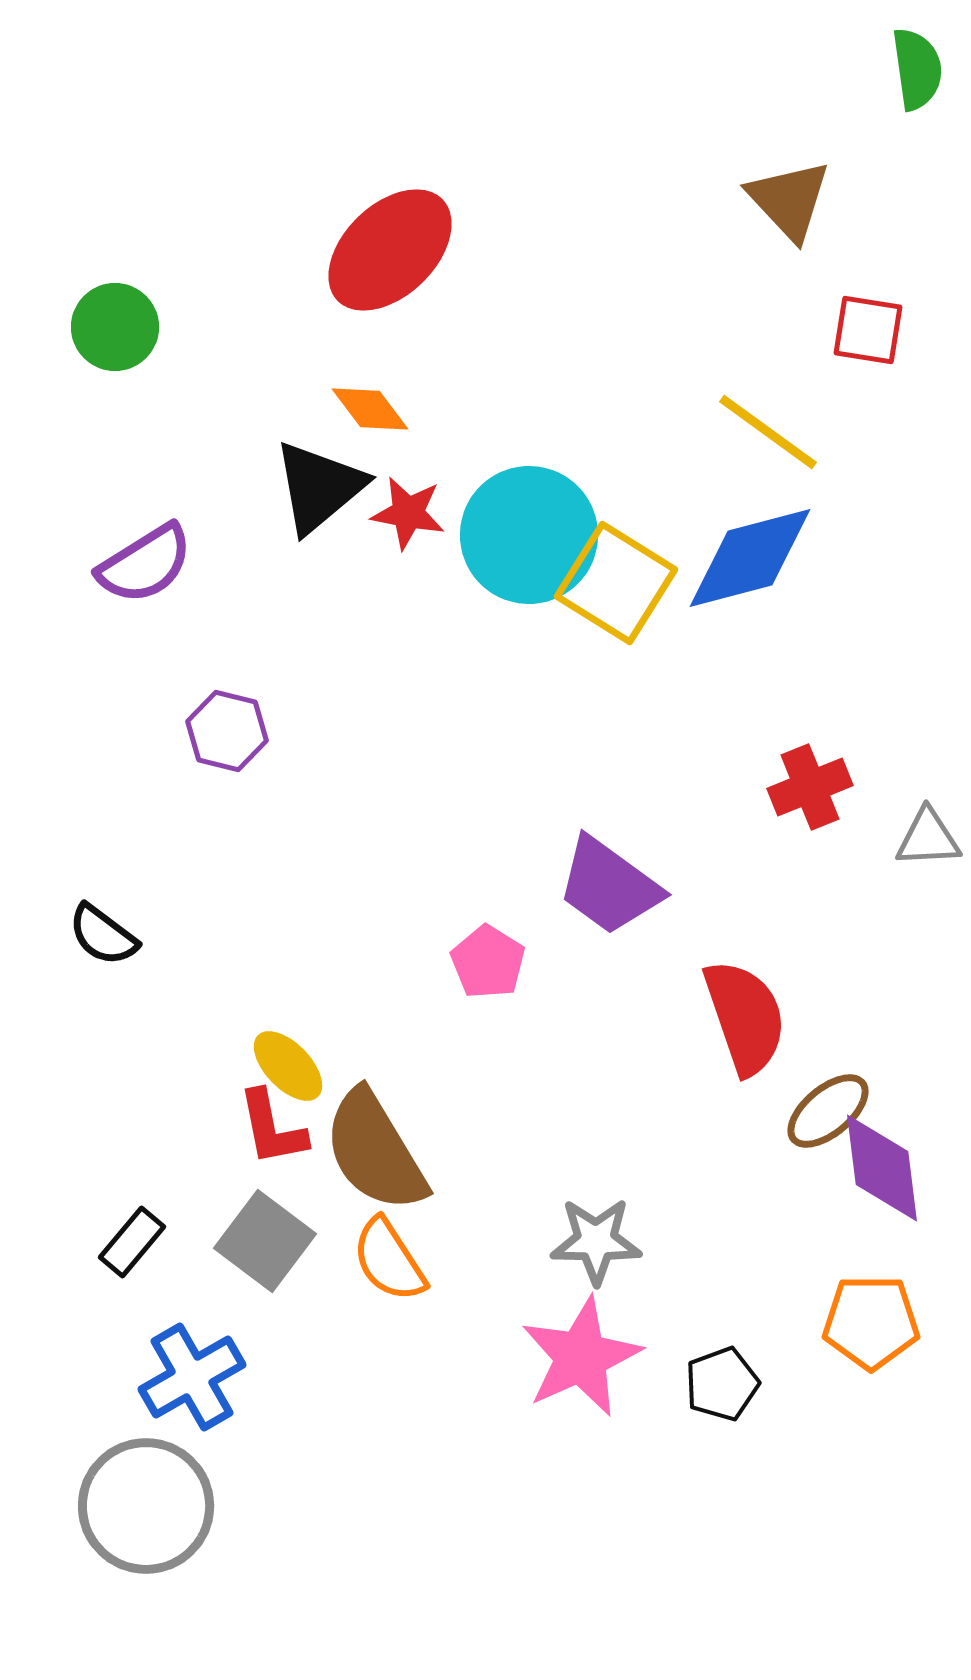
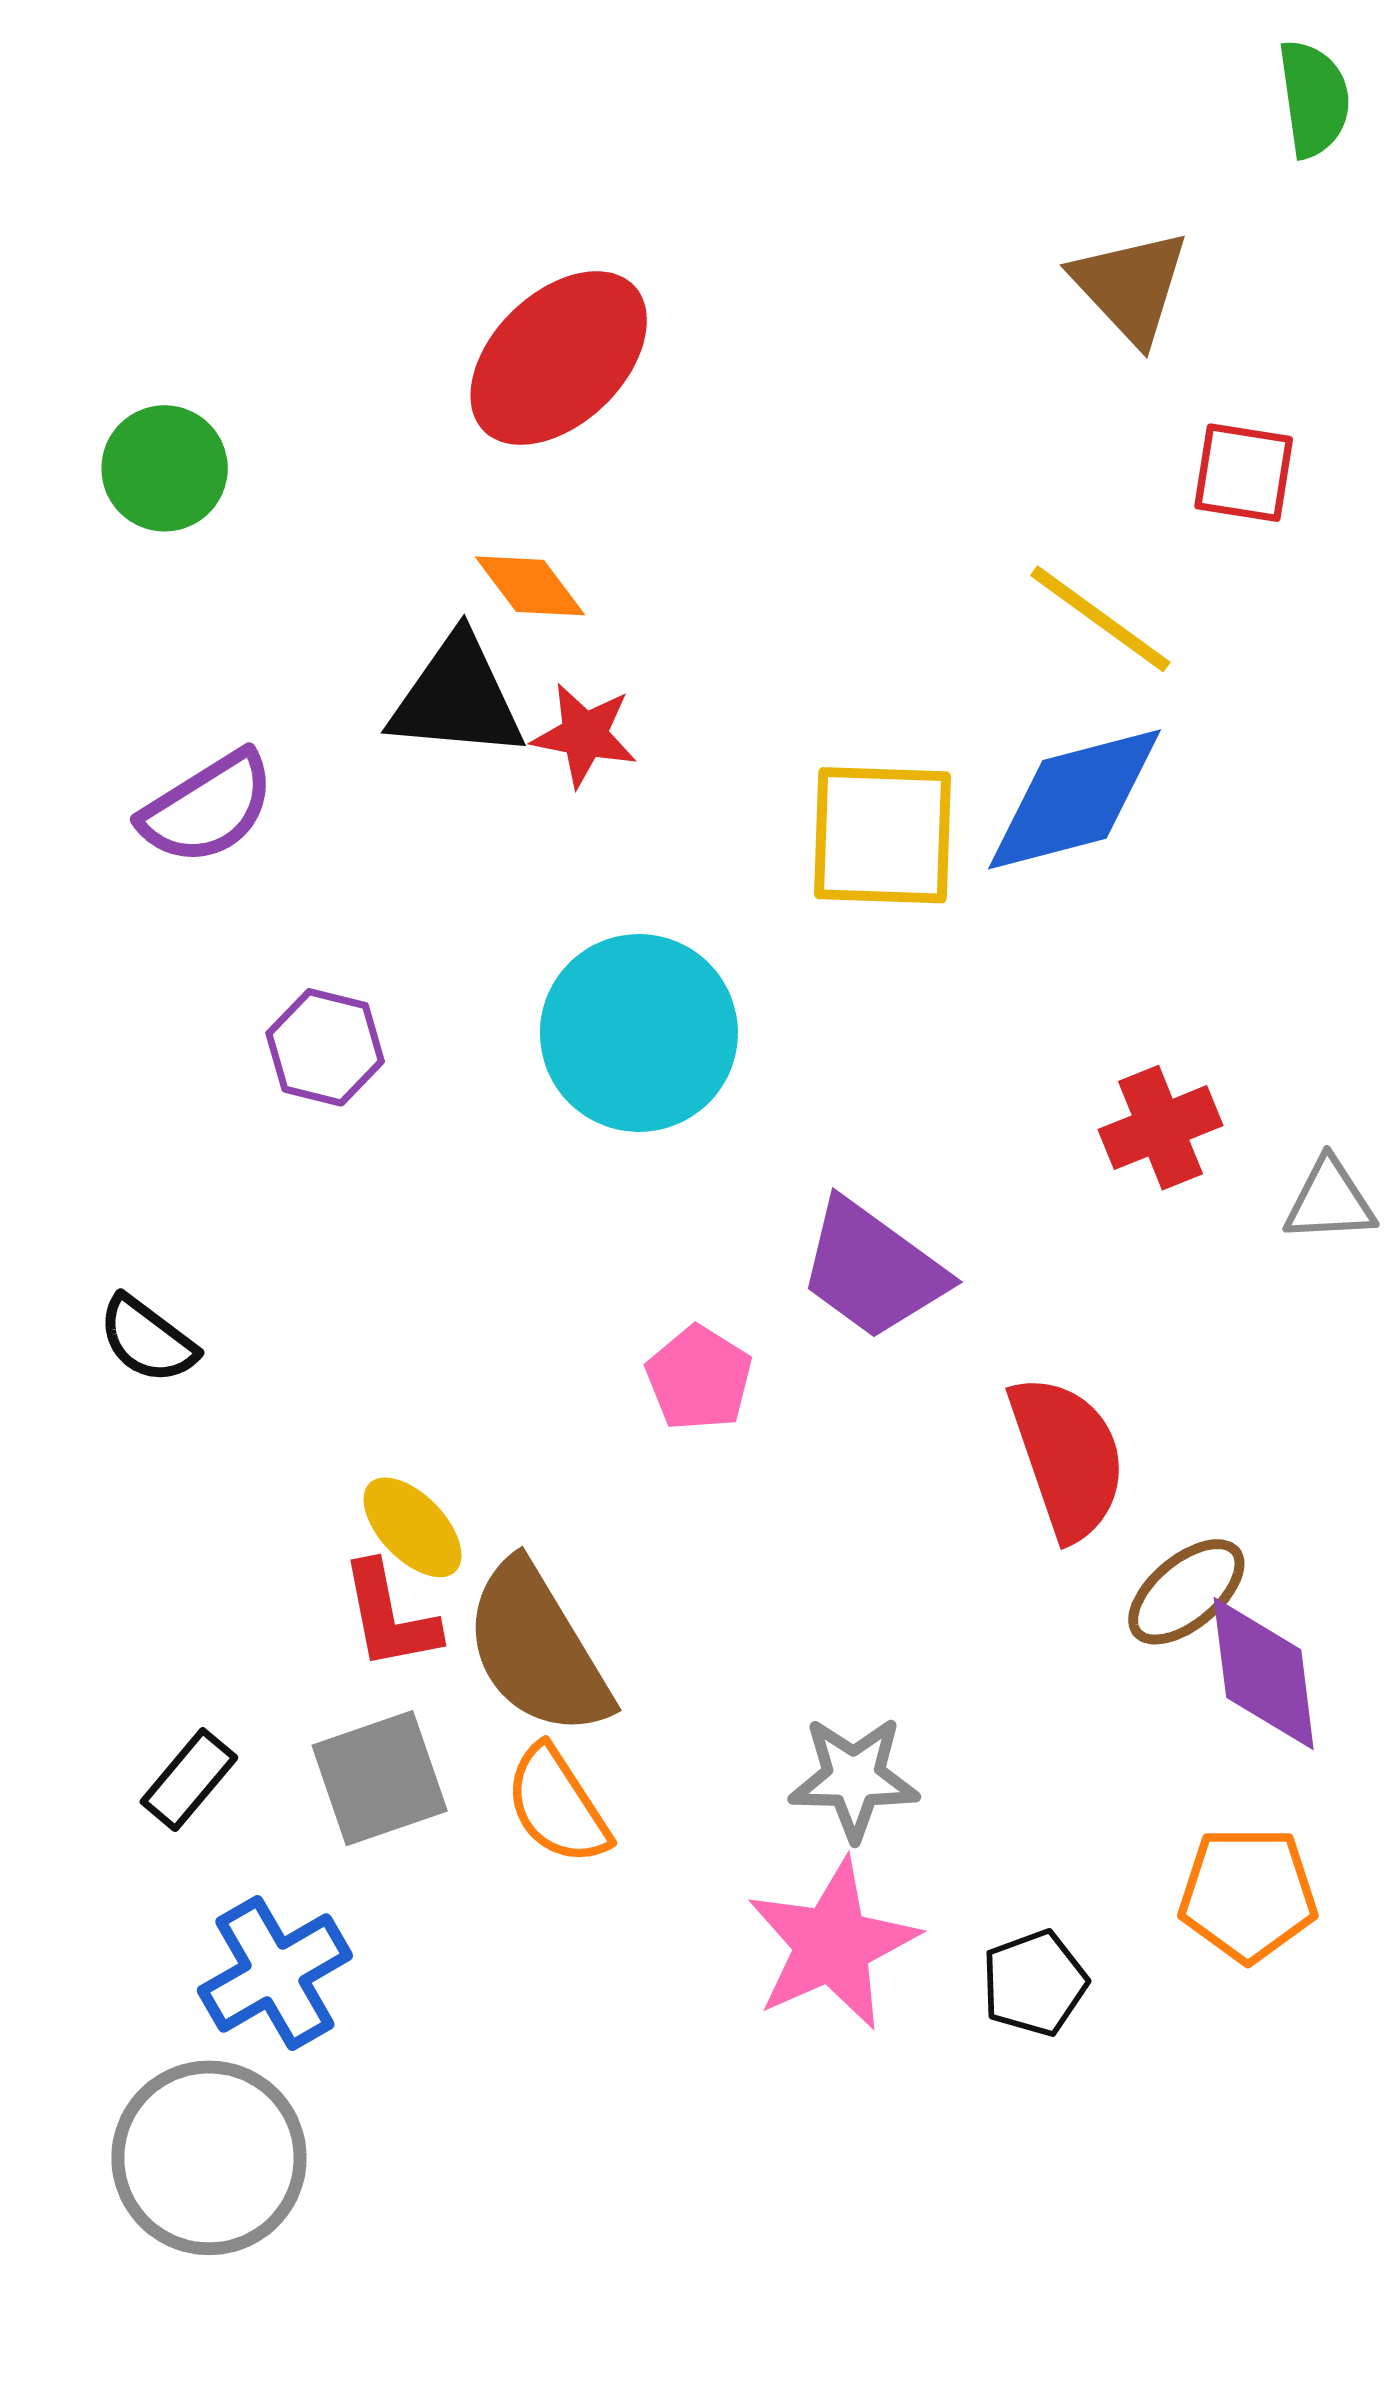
black triangle: (319, 487) -> (457, 698), turned 45
cyan circle: (529, 535) -> (639, 1033), moved
yellow square: (616, 583) -> (883, 835), turned -30
gray square: (265, 1241) -> (380, 1778), turned 34

